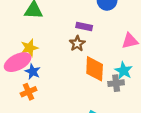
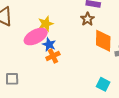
orange cross: (29, 92) -> (53, 56), moved

